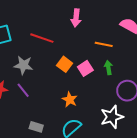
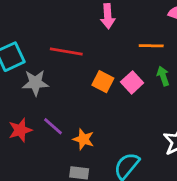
gray star: (23, 65) -> (35, 83), moved
orange star: (70, 100) -> (83, 139), moved

